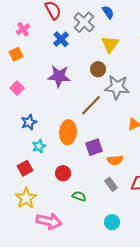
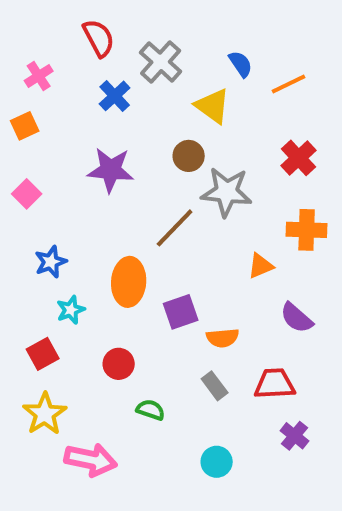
blue semicircle: (108, 12) -> (241, 64), moved
yellow triangle: (110, 44) -> (213, 106), turned -30

